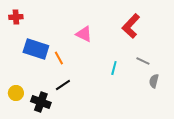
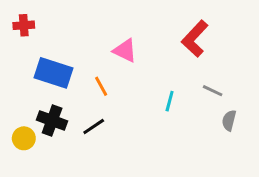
orange line: (59, 58) -> (101, 86), moved
black cross: (41, 102) -> (52, 120), moved

